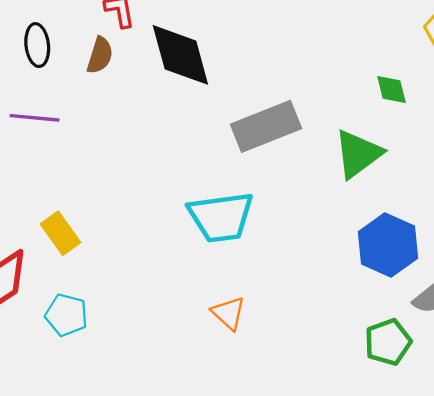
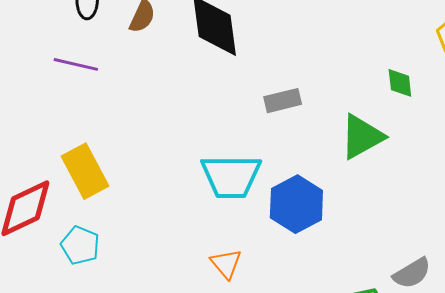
gray rectangle: (266, 126) -> (283, 101), size x0.6
yellow rectangle: (61, 233) -> (85, 171), size x1.4
blue hexagon: (388, 245) -> (296, 204), moved

